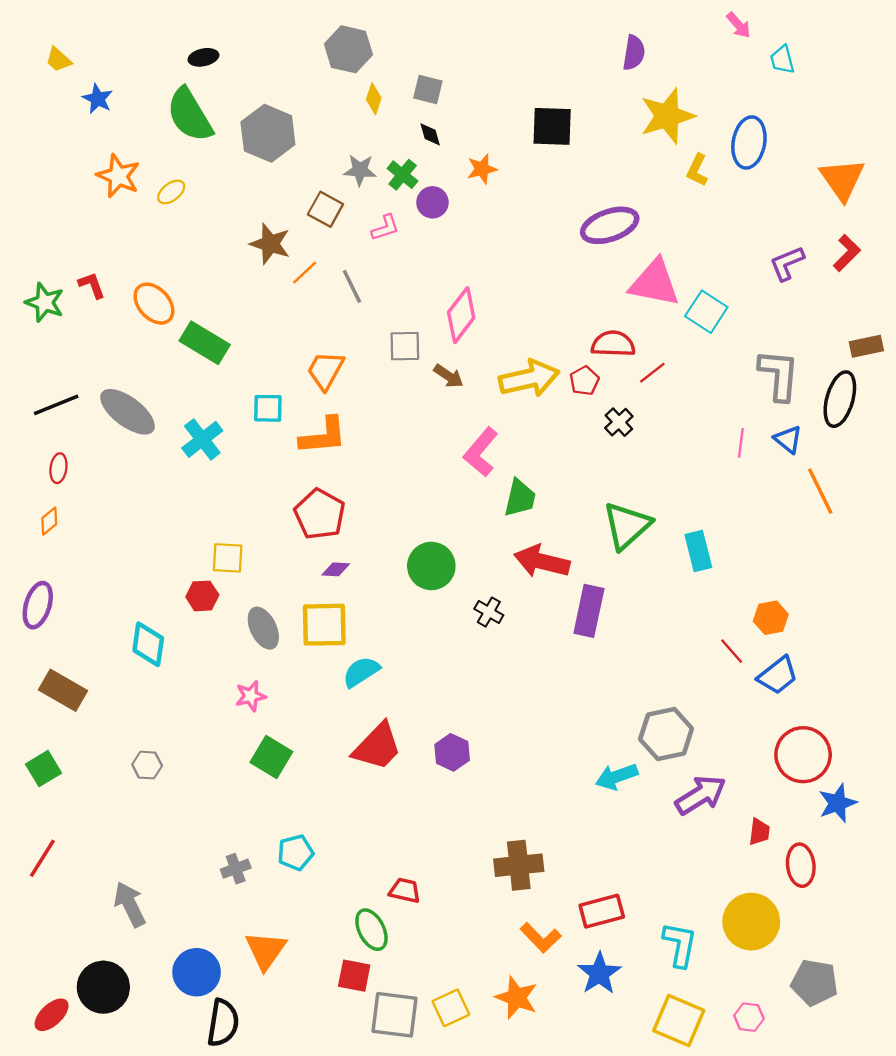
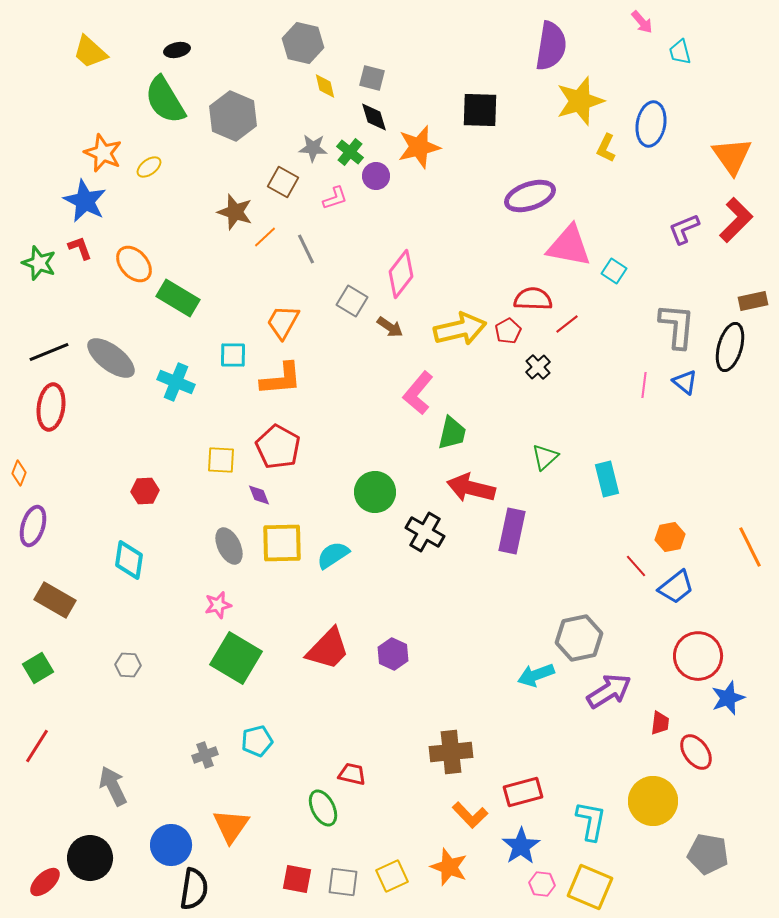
purple semicircle: (634, 53) -> (551, 46), size x1.6
yellow trapezoid: (58, 60) -> (90, 52), moved, size x1.5
blue star: (98, 99) -> (85, 201), moved, size x1.6
yellow diamond: (374, 99) -> (325, 86), turned -32
black diamond: (430, 134) -> (374, 117), size x1.4
orange star: (482, 169) -> (419, 147), size x1.6
red L-shape: (847, 253) -> (736, 220), size x1.4
cyan square: (706, 312) -> (614, 271), size x0.7
gray square: (405, 346) -> (352, 301), turned 32
cyan cross: (202, 439) -> (176, 382), turned -30
red ellipse: (58, 468) -> (51, 407), size x1.8
orange line: (820, 491) -> (750, 547), moved
orange diamond: (49, 521) -> (19, 473), moved, turned -30
green triangle: (627, 526) -> (545, 457), size x0.6
yellow square: (228, 558) -> (221, 460), moved
purple diamond: (336, 569) -> (259, 495), moved, turned 65
red hexagon: (202, 596) -> (145, 491), moved
black cross: (489, 612) -> (425, 532), size x1.5
cyan semicircle: (361, 672) -> (333, 555), moved
green square: (271, 757) -> (236, 658), size x1.4
red ellipse: (801, 865) -> (696, 752), turned -30
red square: (354, 976) -> (297, 879), moved
gray square: (394, 1015) -> (343, 882), size x0.7
pink hexagon: (749, 1017) -> (542, 884), moved

